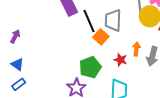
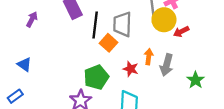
black line: (89, 21) -> (95, 25), turned 30
purple arrow: (15, 36) -> (32, 19), moved
blue triangle: (17, 64) -> (24, 64), moved

